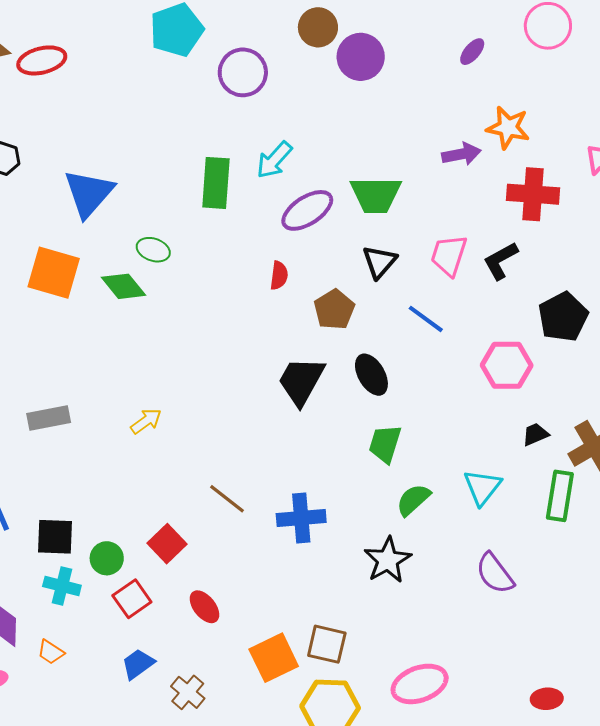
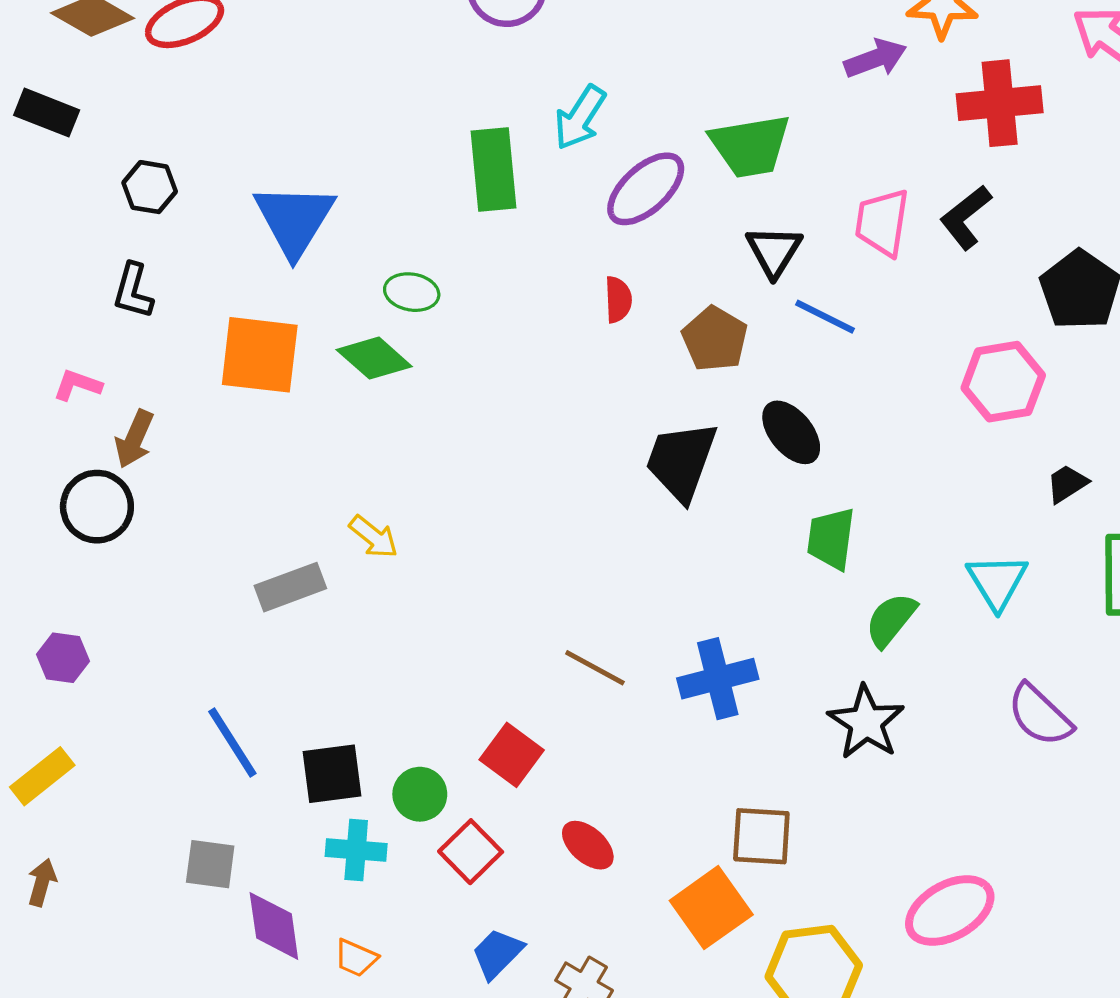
blue line: (426, 319) -> (825, 317), moved
yellow arrow: (146, 421) -> (374, 537), moved, turned 84
brown square: (327, 644) -> (761, 836), moved

